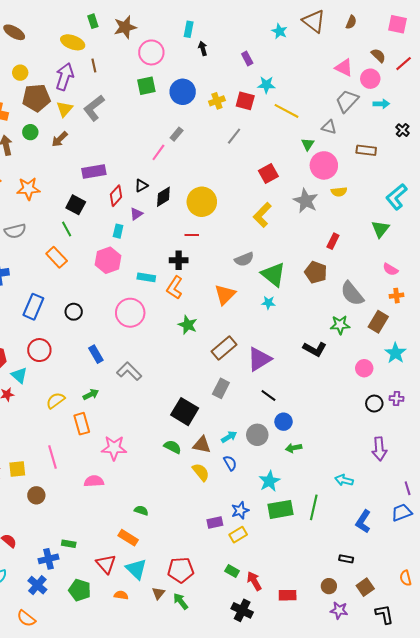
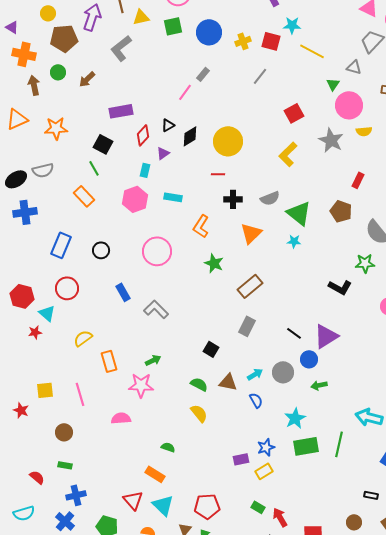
yellow triangle: (65, 109) -> (141, 17), moved, turned 36
black cross: (179, 260) -> (233, 199), moved
cyan rectangle: (146, 277) -> (173, 197), moved
purple triangle: (259, 359) -> (326, 336), moved
green arrow: (91, 394) -> (153, 360), moved
black square: (185, 412) -> (211, 349), size x0.6
yellow square: (17, 469) -> (45, 390), moved
yellow semicircle: (201, 472) -> (199, 413), moved
cyan arrow: (344, 480) -> (369, 417), size x1.5
green rectangle: (69, 544) -> (65, 465), moved

